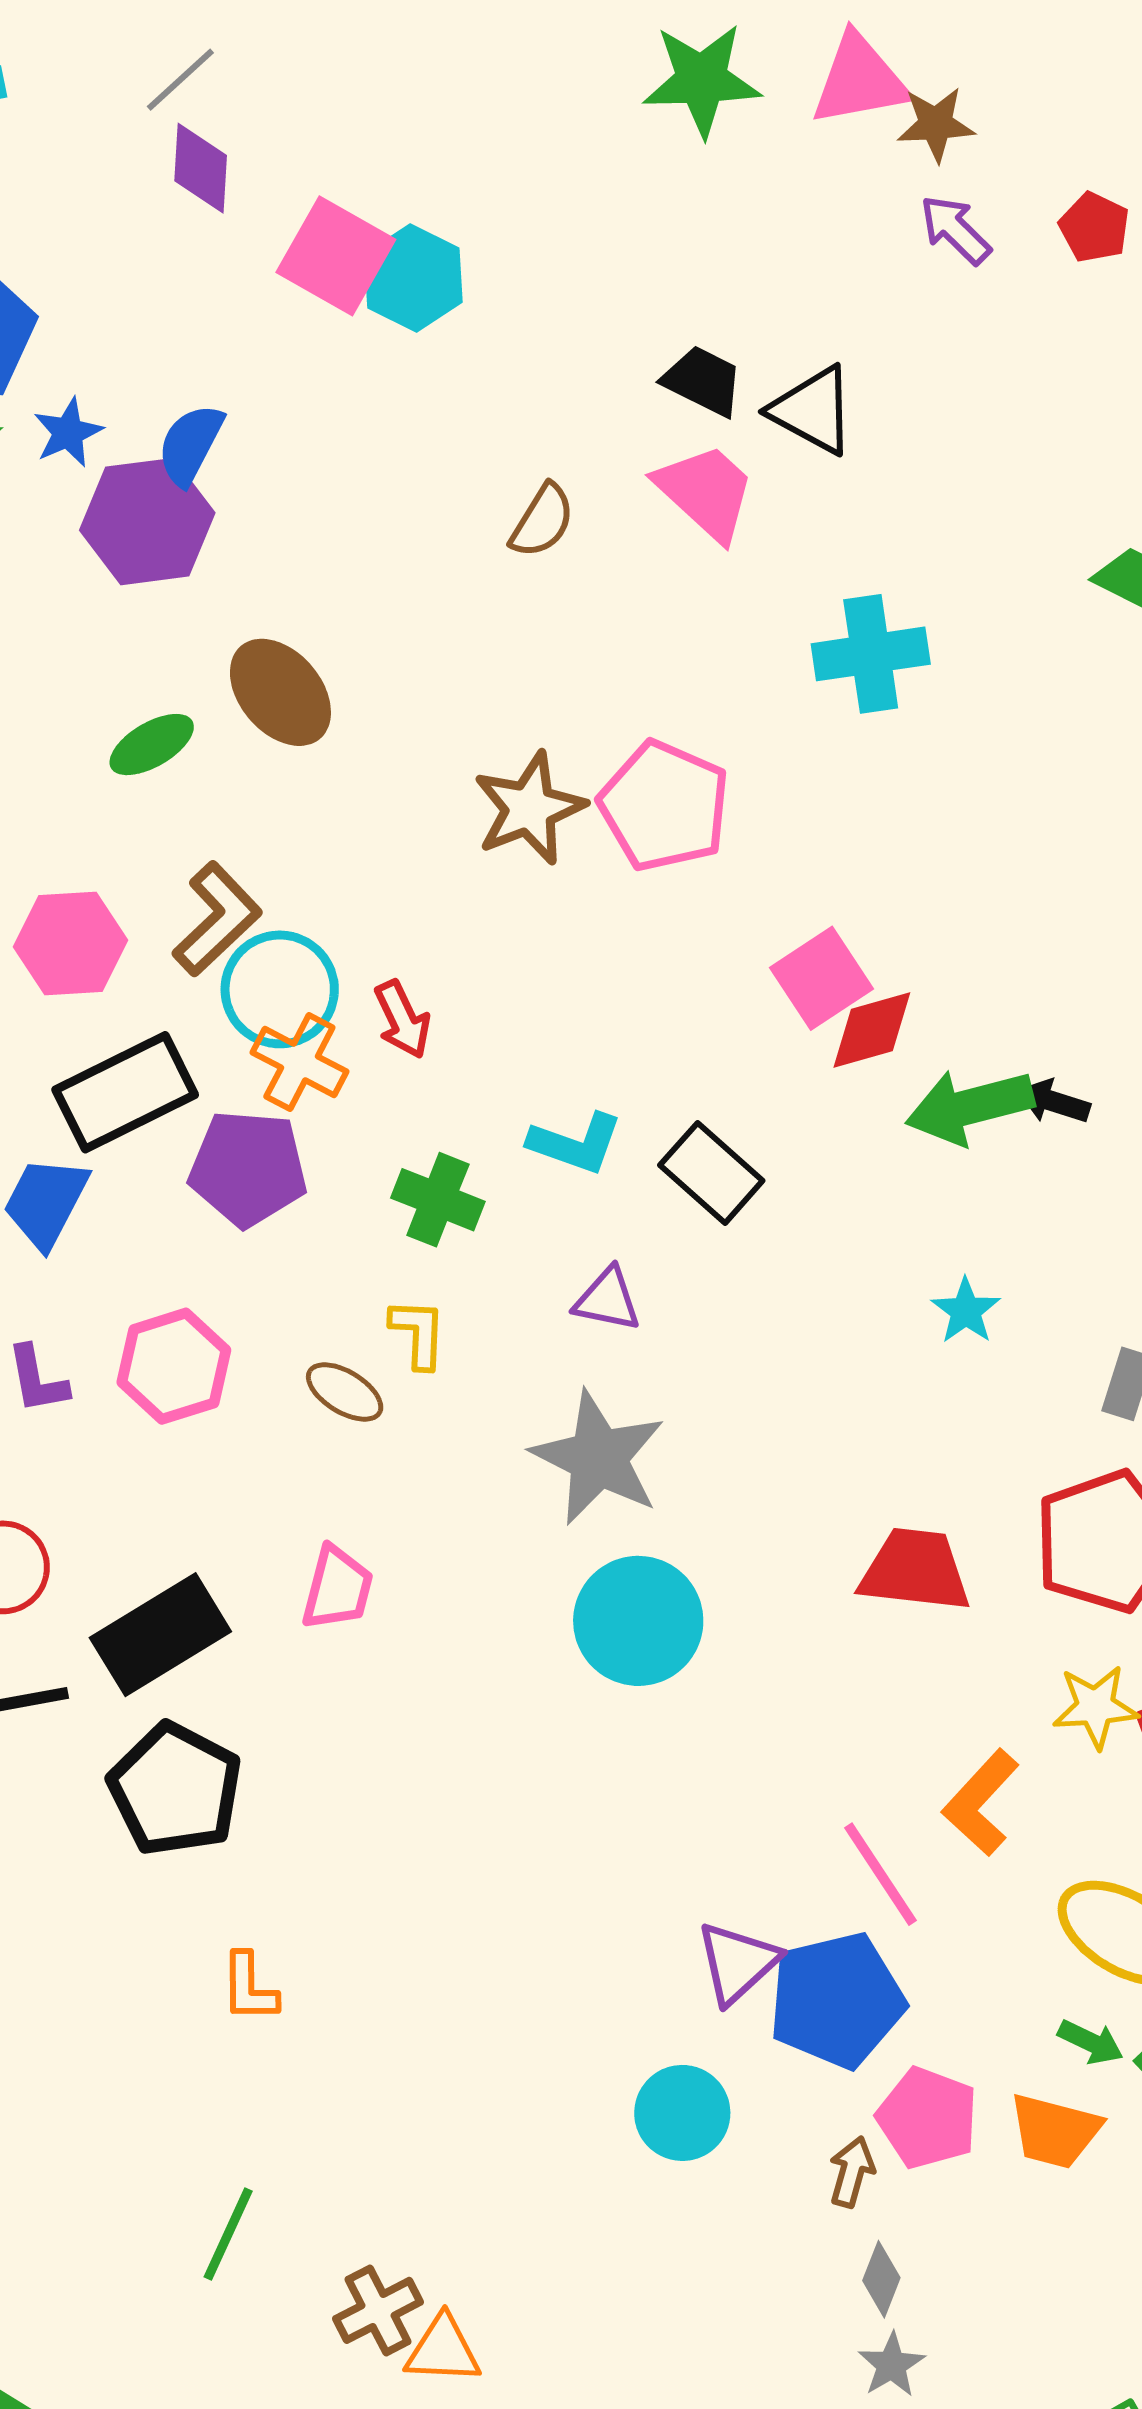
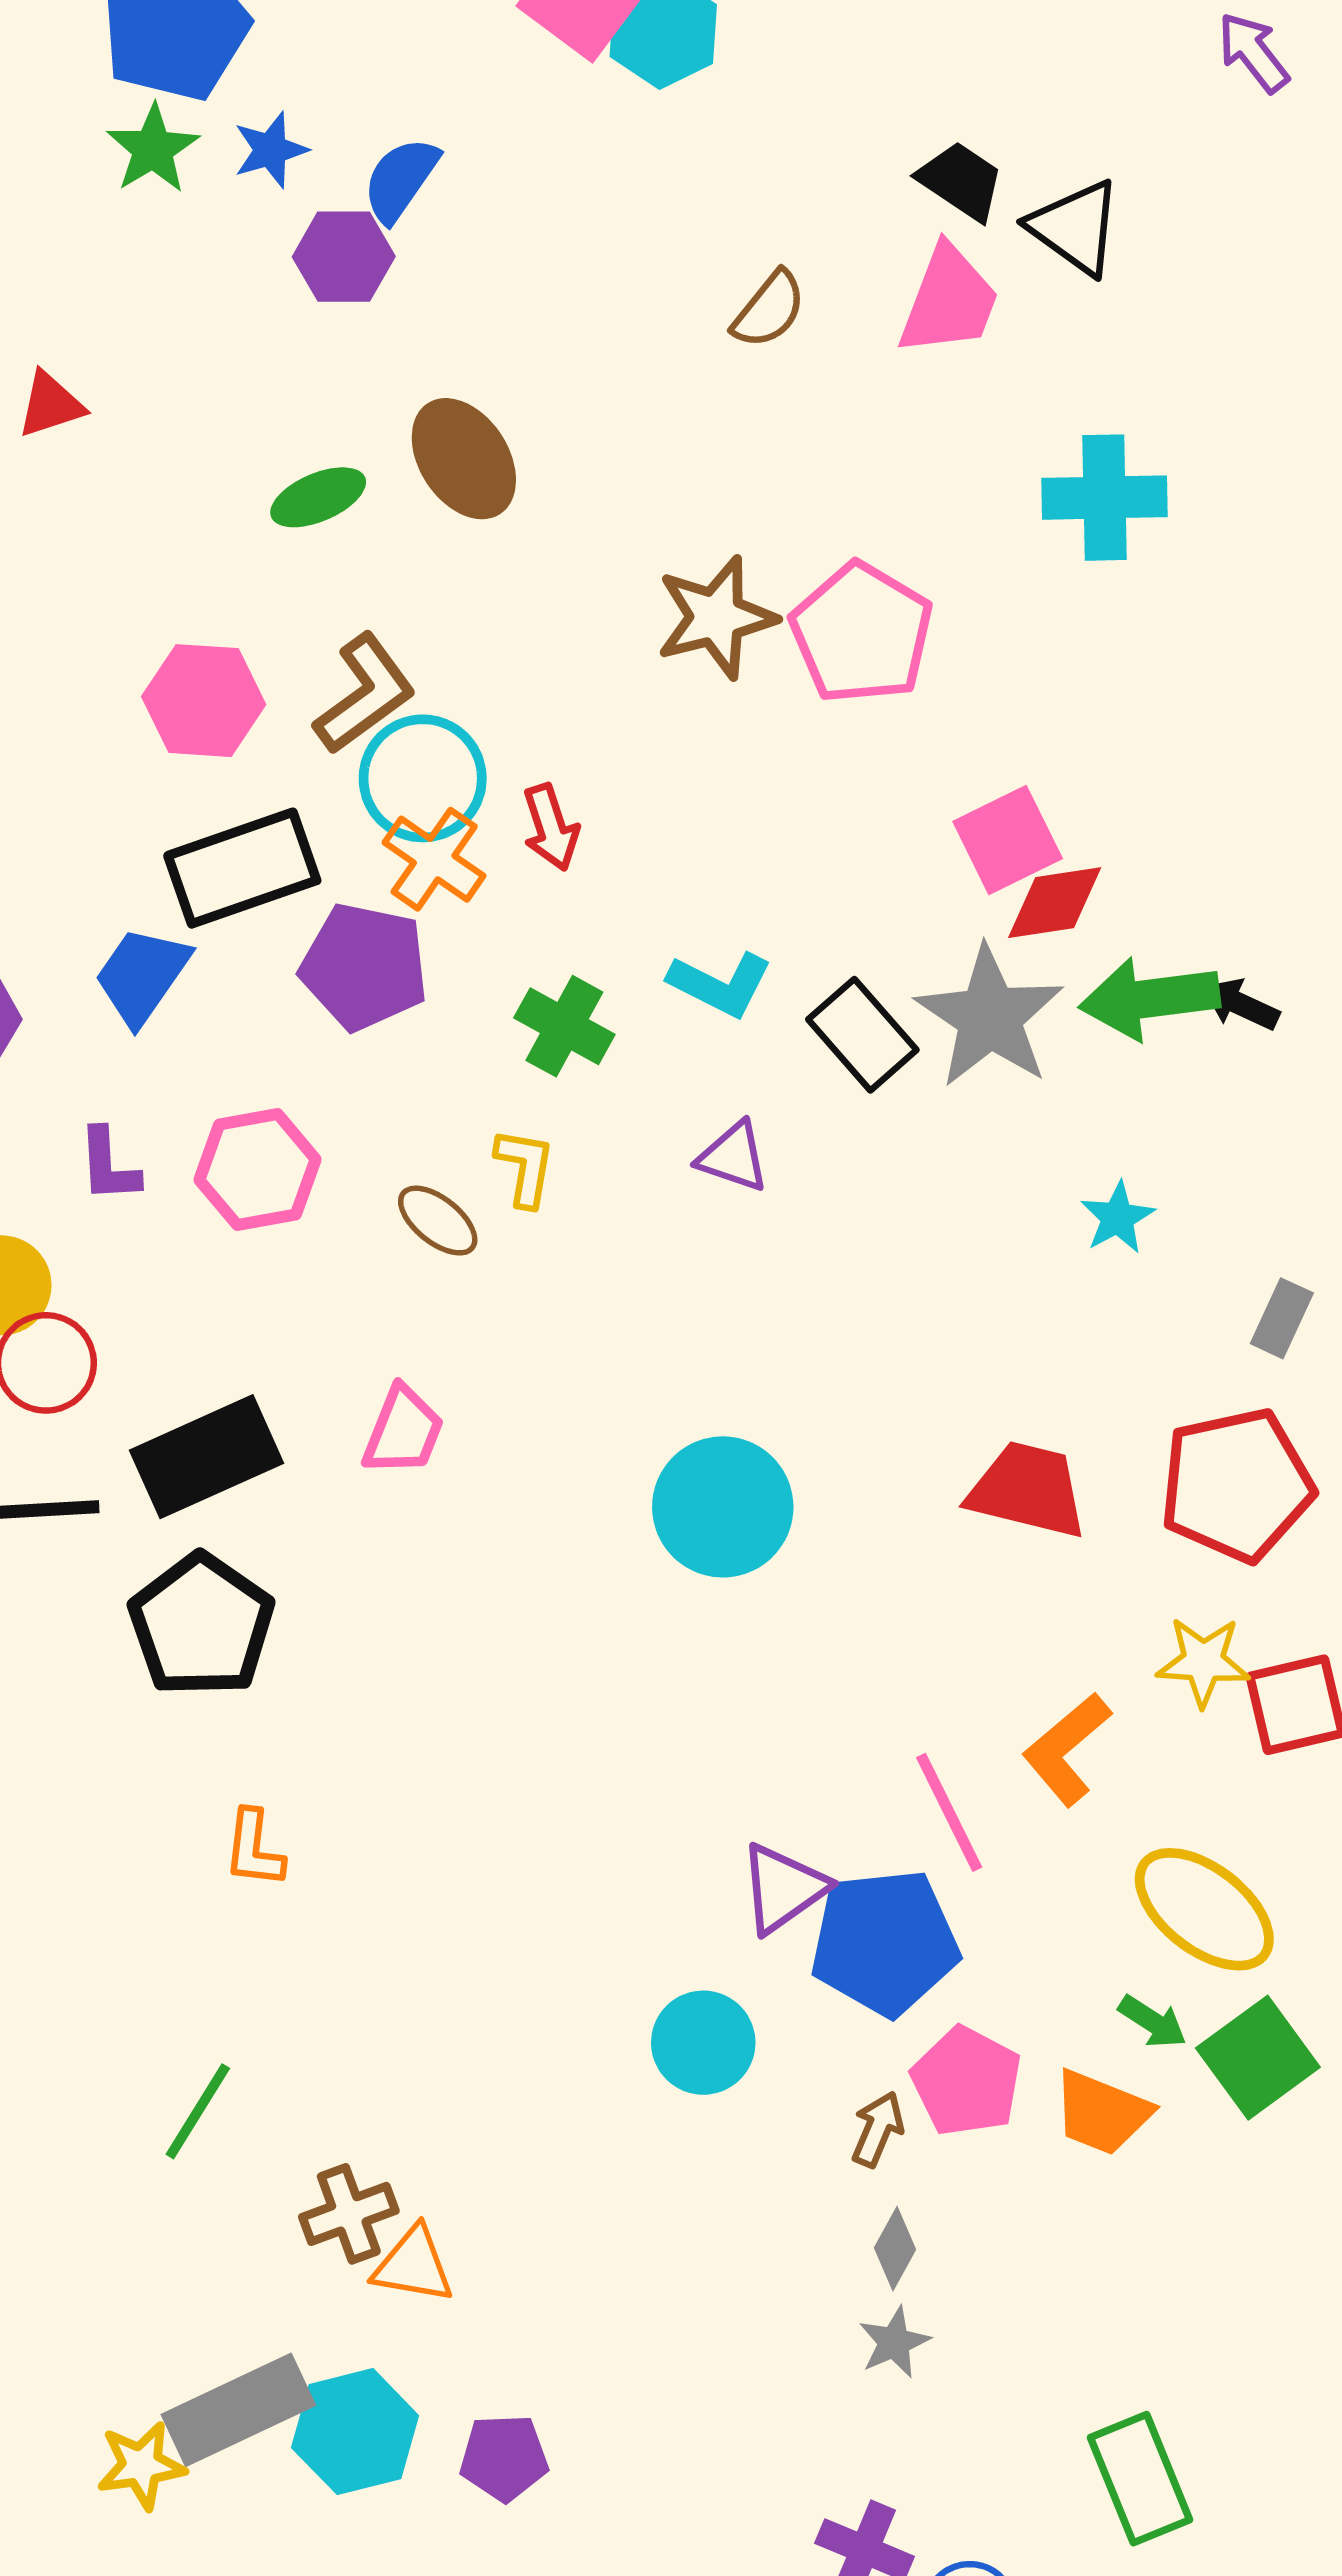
pink trapezoid: (706, 492) -> (949, 301), turned 61
purple hexagon: (147, 522) -> (344, 257), size x0.7
gray star: (598, 1458) -> (990, 1017), moved

